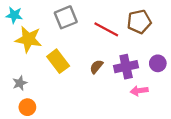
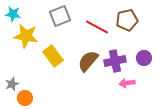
brown semicircle: (96, 67) -> (88, 61), size x1.6
gray star: (20, 83) -> (12, 84), moved

